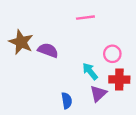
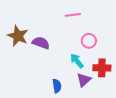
pink circle: (112, 54) -> (89, 41), moved

